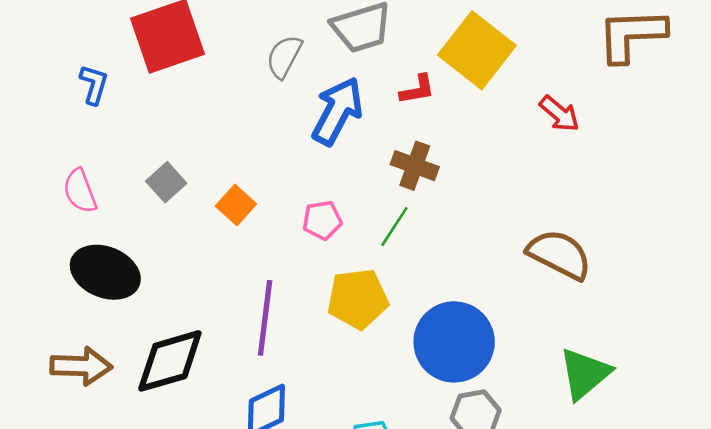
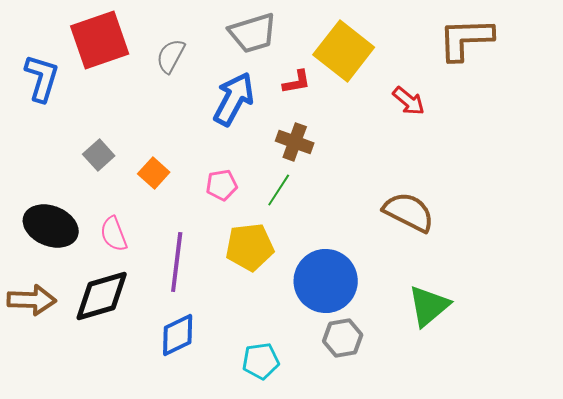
gray semicircle: (284, 57) -> (171, 56), moved
blue L-shape: (94, 84) -> (42, 78), size x1.5
pink semicircle: (80, 191) -> (114, 234), moved

